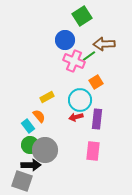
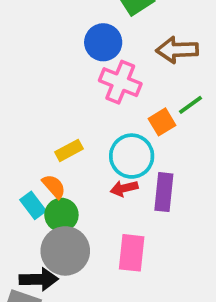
green line: (89, 56) -> (190, 105), moved
green circle: (30, 145) -> (61, 215), moved
pink rectangle: (93, 151) -> (132, 253), moved

